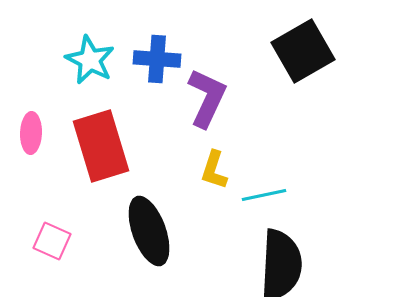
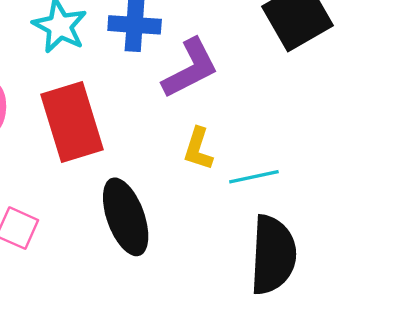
purple L-shape: (207, 98) -> (190, 68), turned 38

